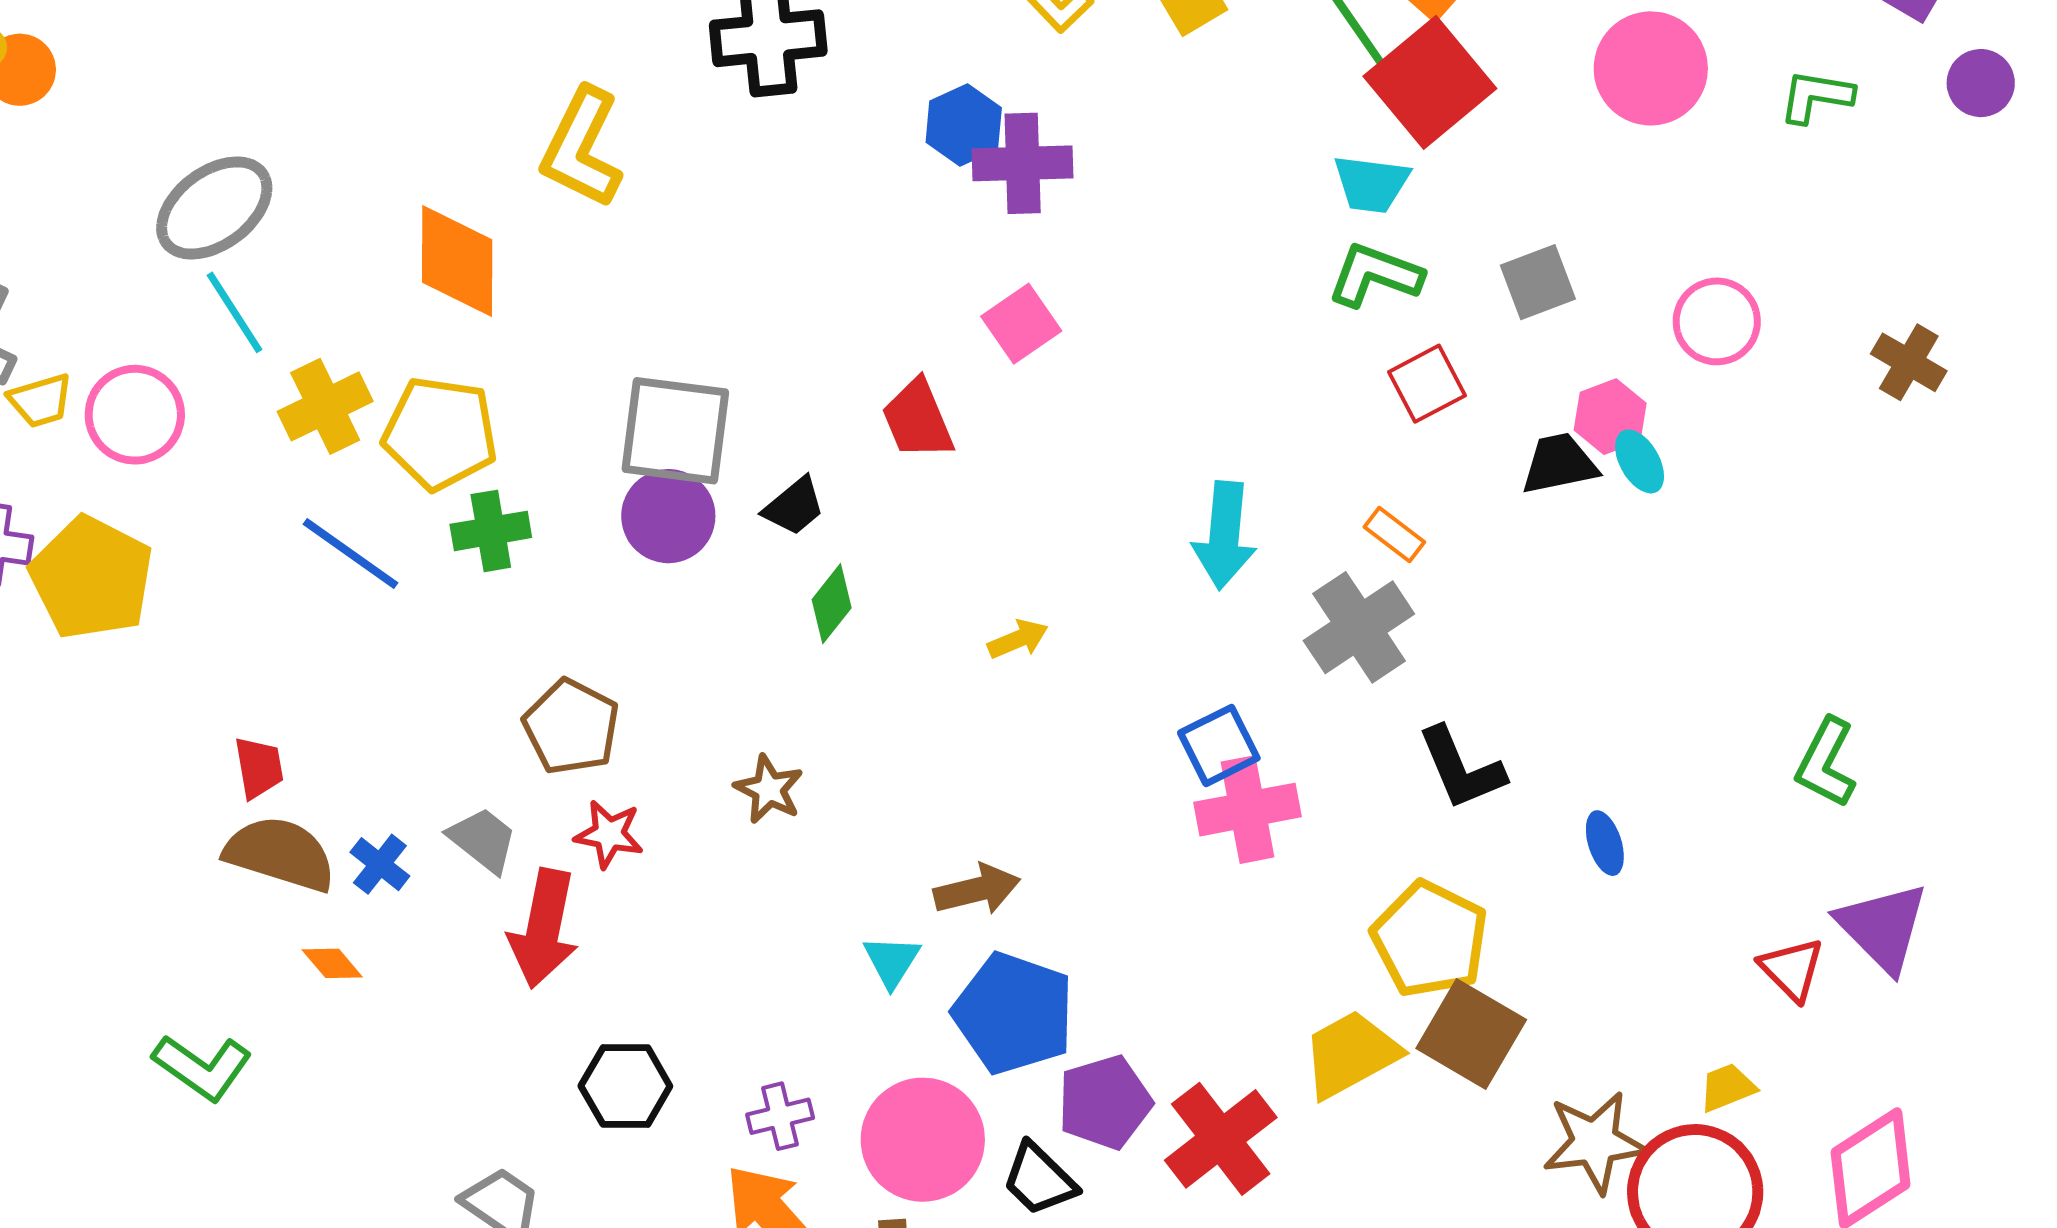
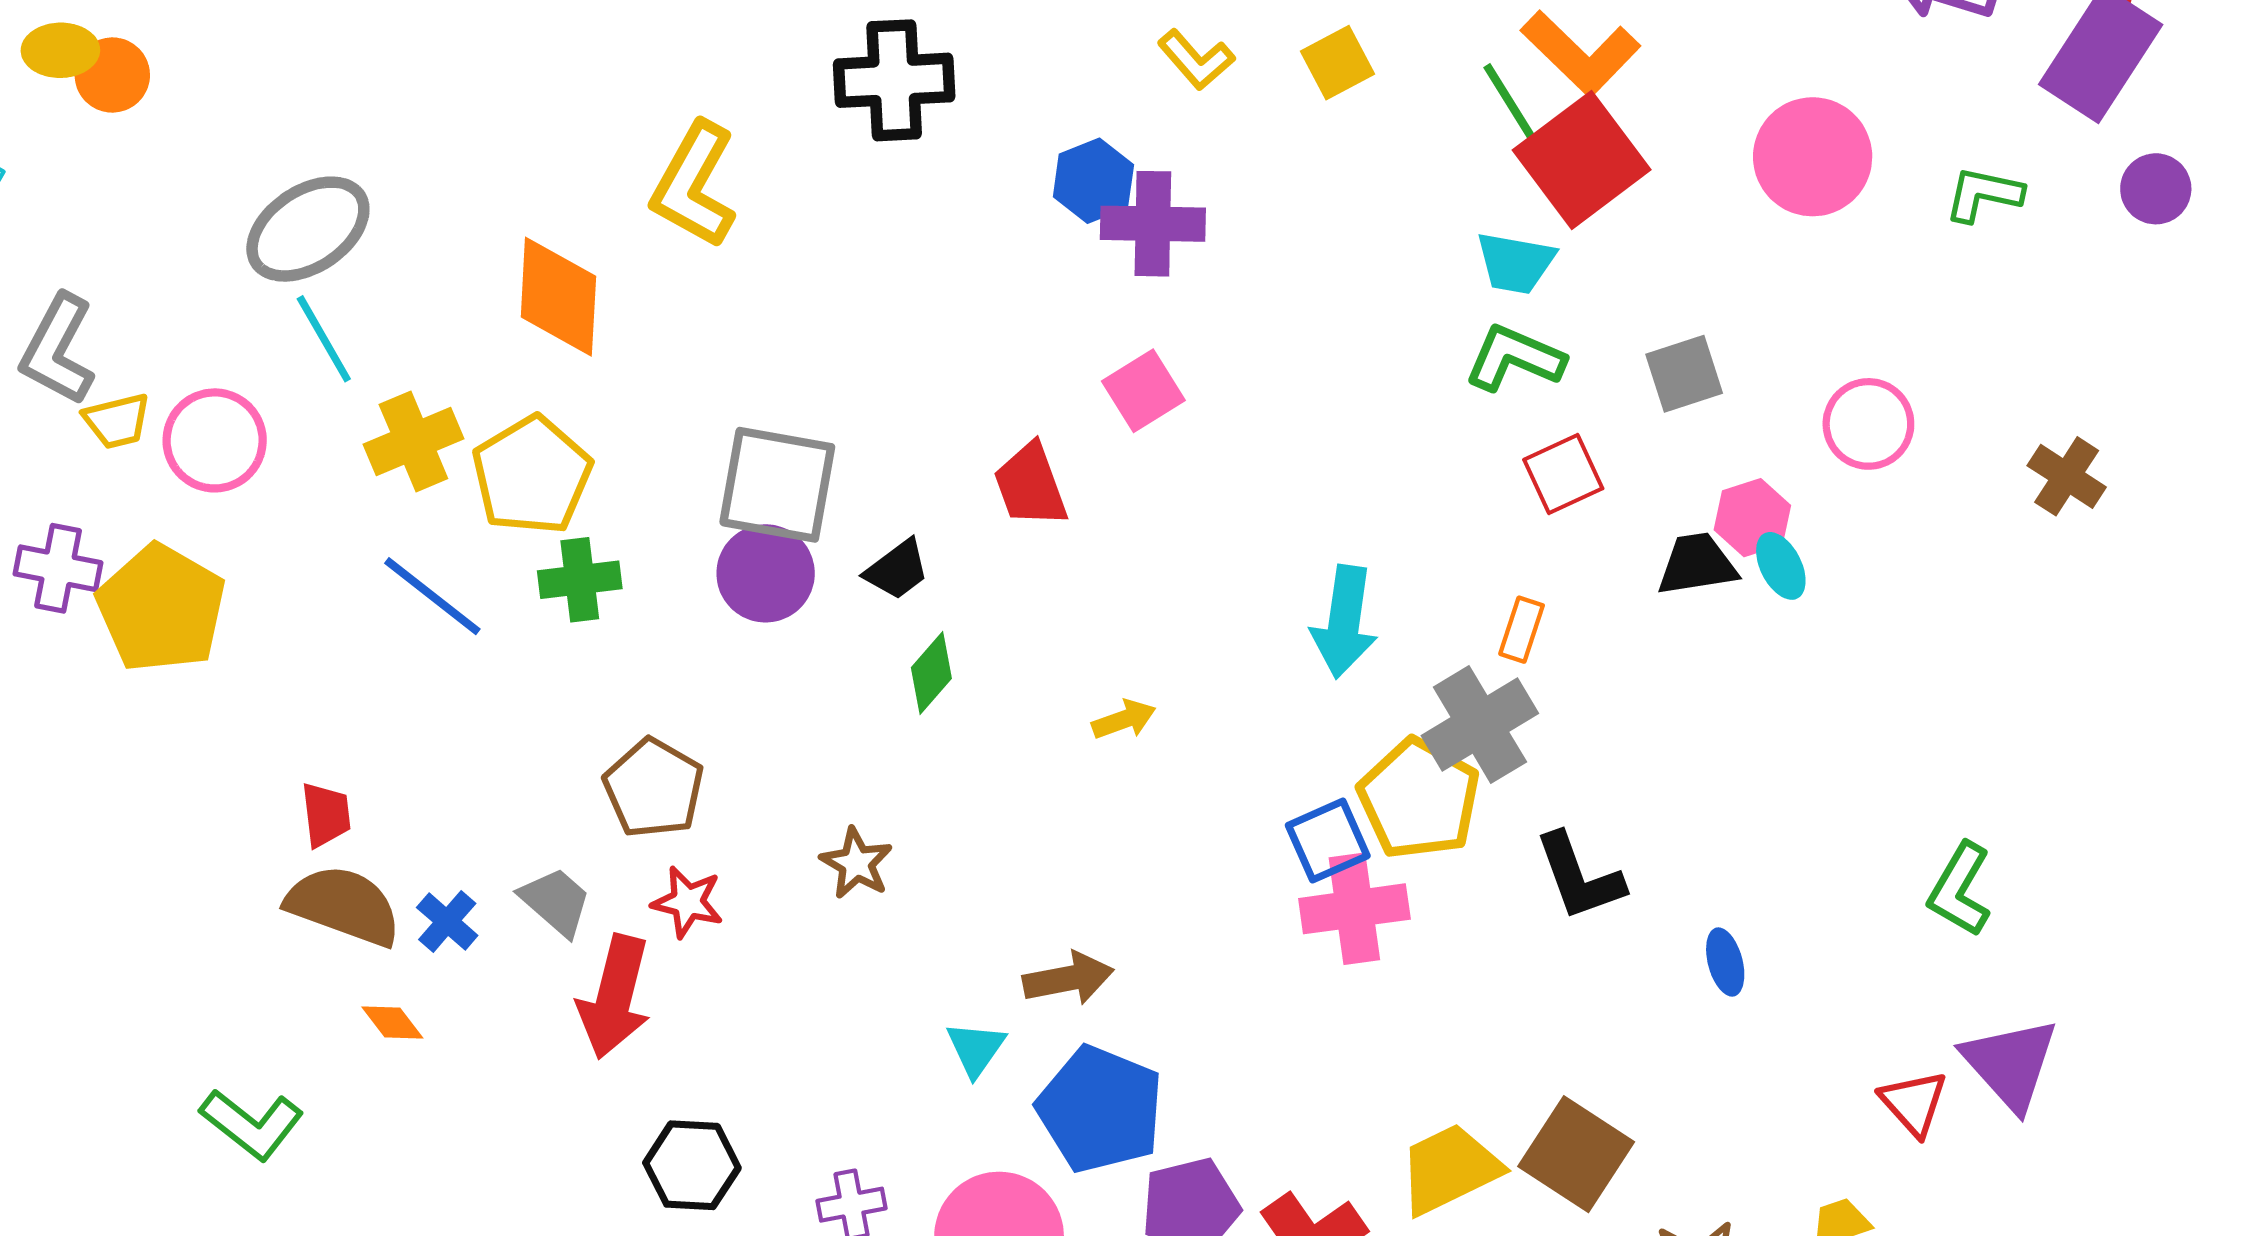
yellow pentagon: (440, 433) -> (532, 475), turned 30
orange rectangle: (1394, 535) -> (1522, 630), turned 68
yellow pentagon: (1430, 939) -> (1419, 799), moved

